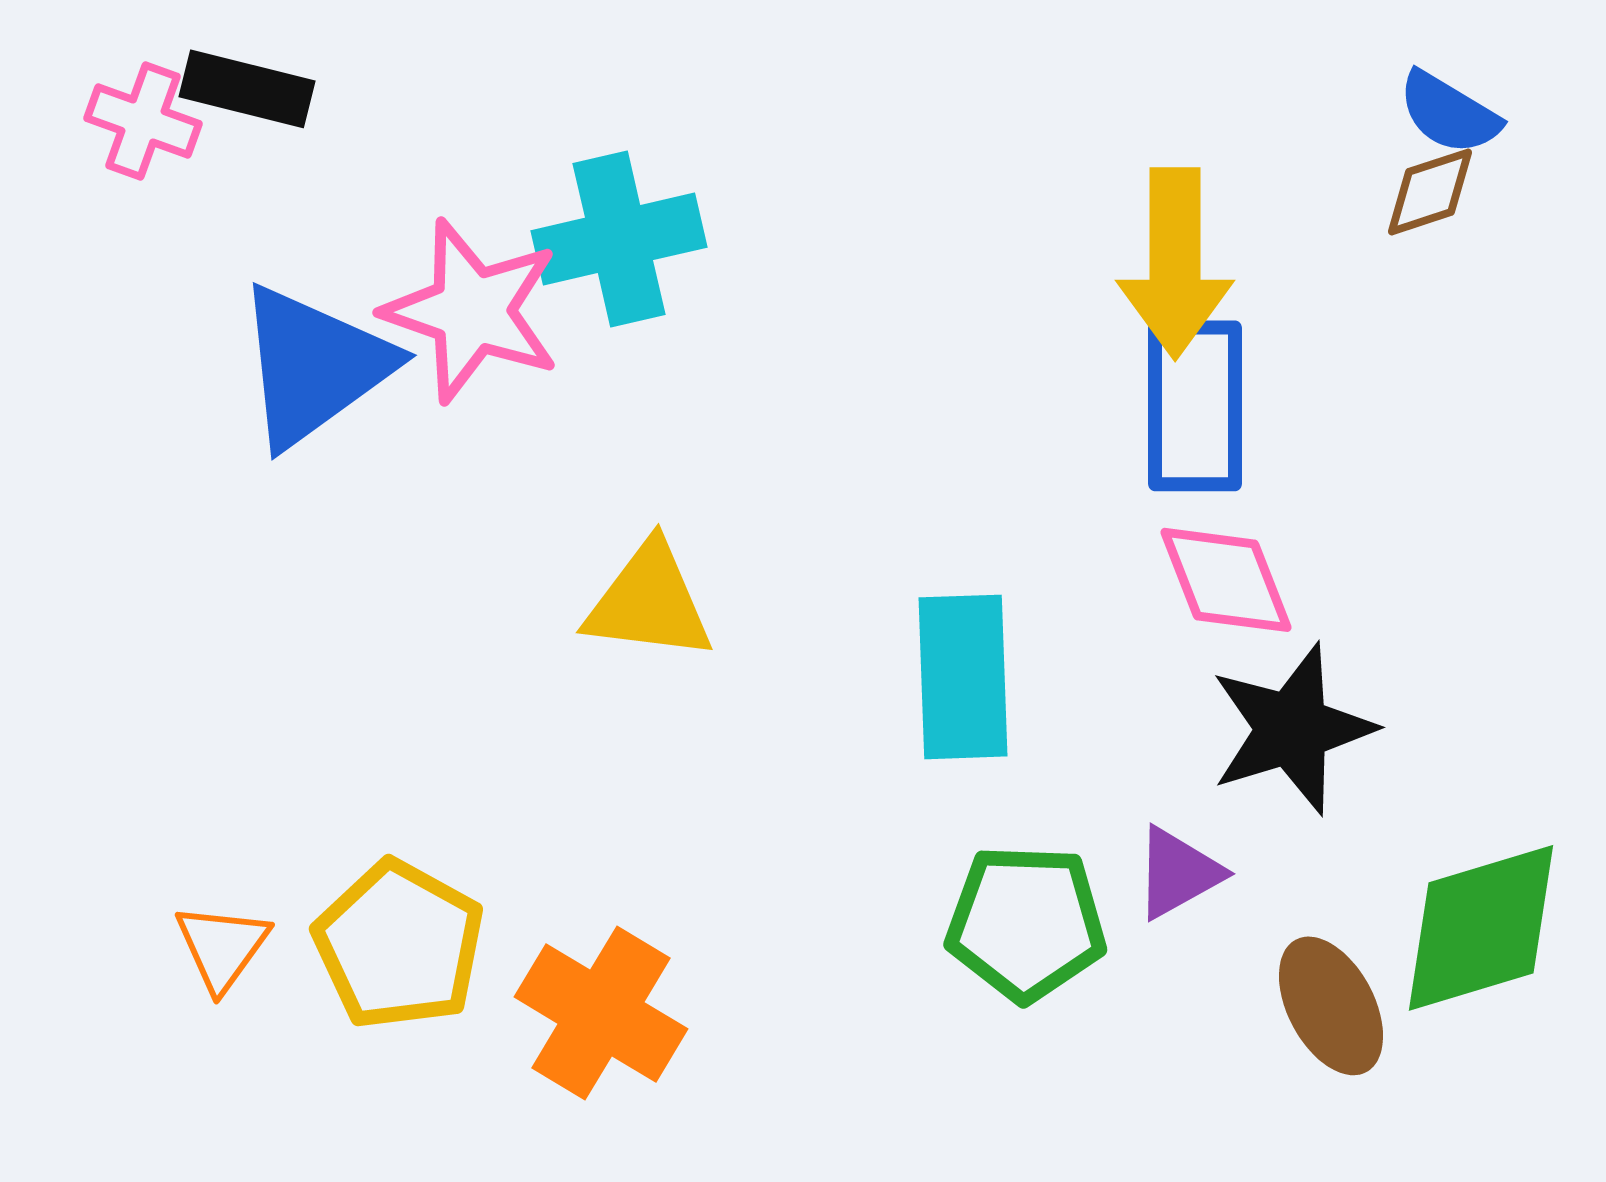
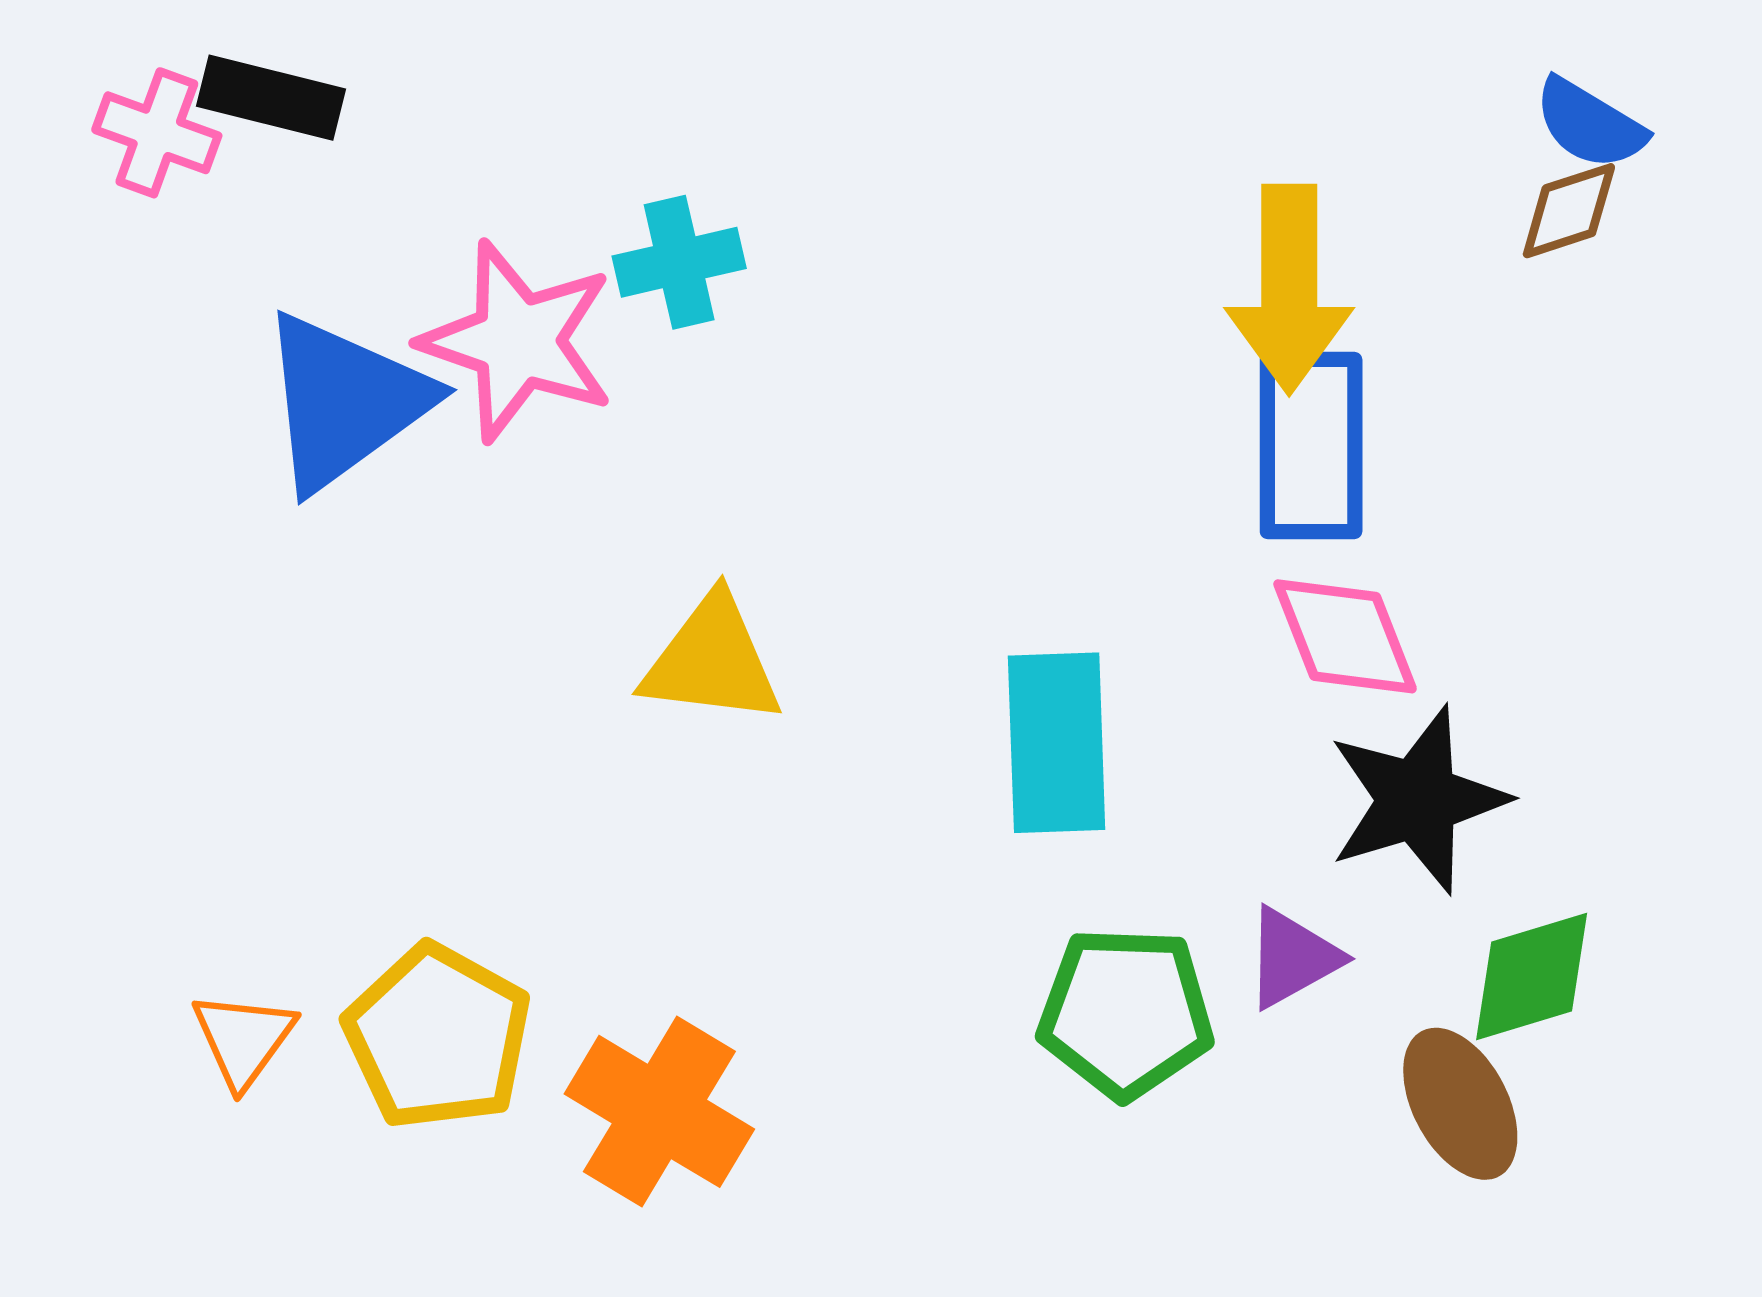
cyan cross: (619, 239) -> (679, 262), size x0.7
green diamond: (1481, 928) -> (1532, 977), moved, size x0.7

